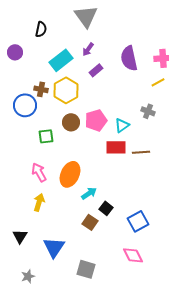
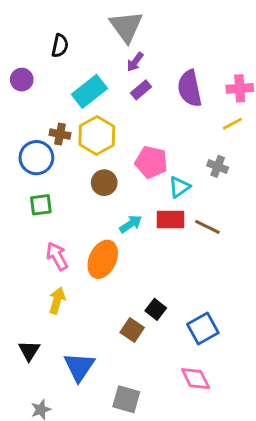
purple arrow: (88, 49) -> (135, 62), moved
purple rectangle: (96, 70) -> (141, 90), moved
pink pentagon: (96, 120) -> (151, 162), moved, turned 30
green square: (46, 136) -> (41, 205), moved
brown line: (141, 152) -> (207, 227), turned 30
cyan arrow: (89, 193) -> (131, 224), moved

